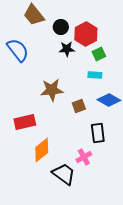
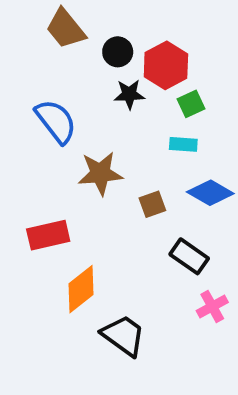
blue semicircle: (18, 50) -> (56, 121), moved
black rectangle: (98, 133) -> (189, 256), turned -48
pink cross: (84, 157) -> (212, 307), moved

